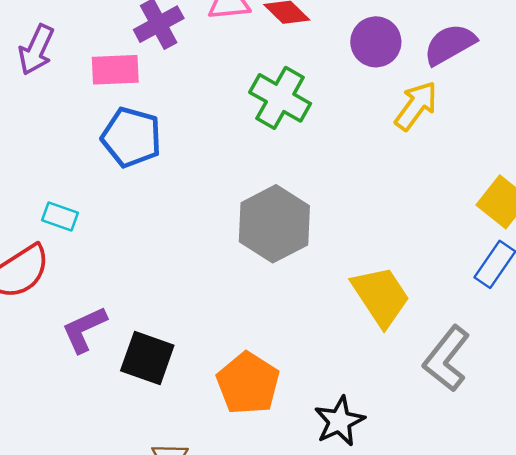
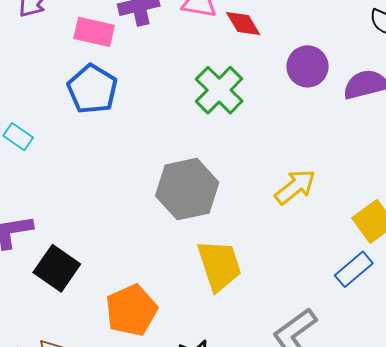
yellow arrow: (416, 106) -> (295, 187), moved
yellow trapezoid: (381, 296) -> (219, 265), moved

